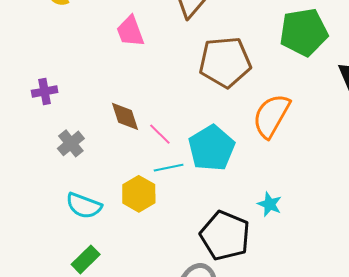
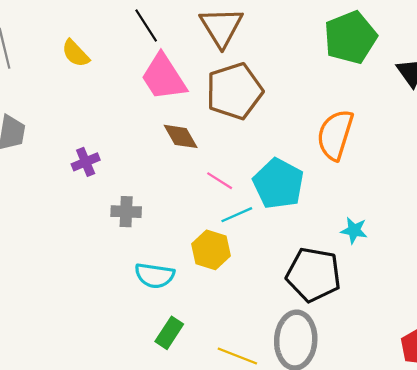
pink trapezoid: (130, 31) -> (164, 77), size x1.4
brown pentagon: (225, 62) -> (234, 91), moved
brown diamond: (125, 116) -> (181, 136), moved
gray cross: (71, 143) -> (126, 212), turned -36

